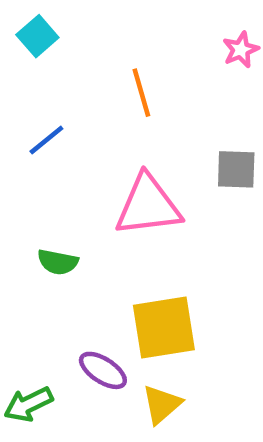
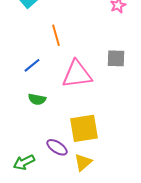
orange line: (141, 93) -> (56, 35), moved
blue line: (46, 140) -> (32, 65), moved

